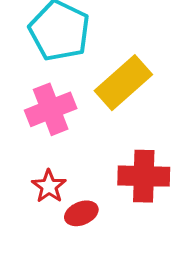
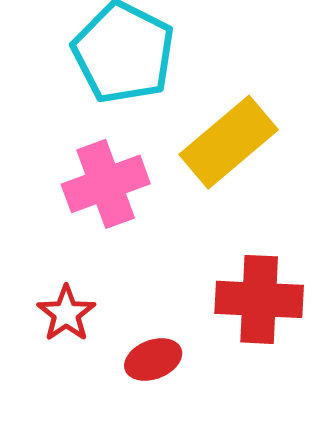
red star: (49, 186) -> (66, 314), moved

